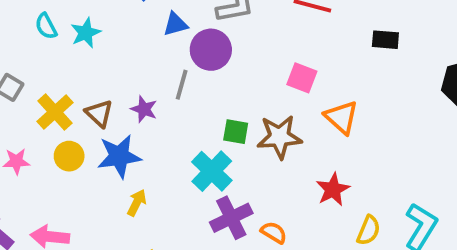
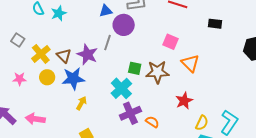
purple star: (144, 109) -> (87, 54), size x1.5

